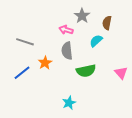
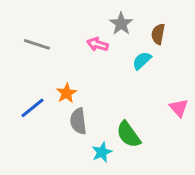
gray line: (25, 42) -> (37, 44), moved
gray semicircle: (67, 51) -> (78, 121), moved
green semicircle: (86, 71) -> (129, 134), moved, turned 66

